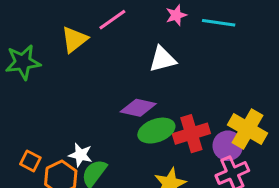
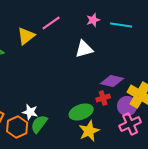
purple diamond: (138, 108) -> (112, 81), moved
green ellipse: (156, 131) -> (81, 112), moved
red cross: (191, 134) -> (103, 98), size x0.6

